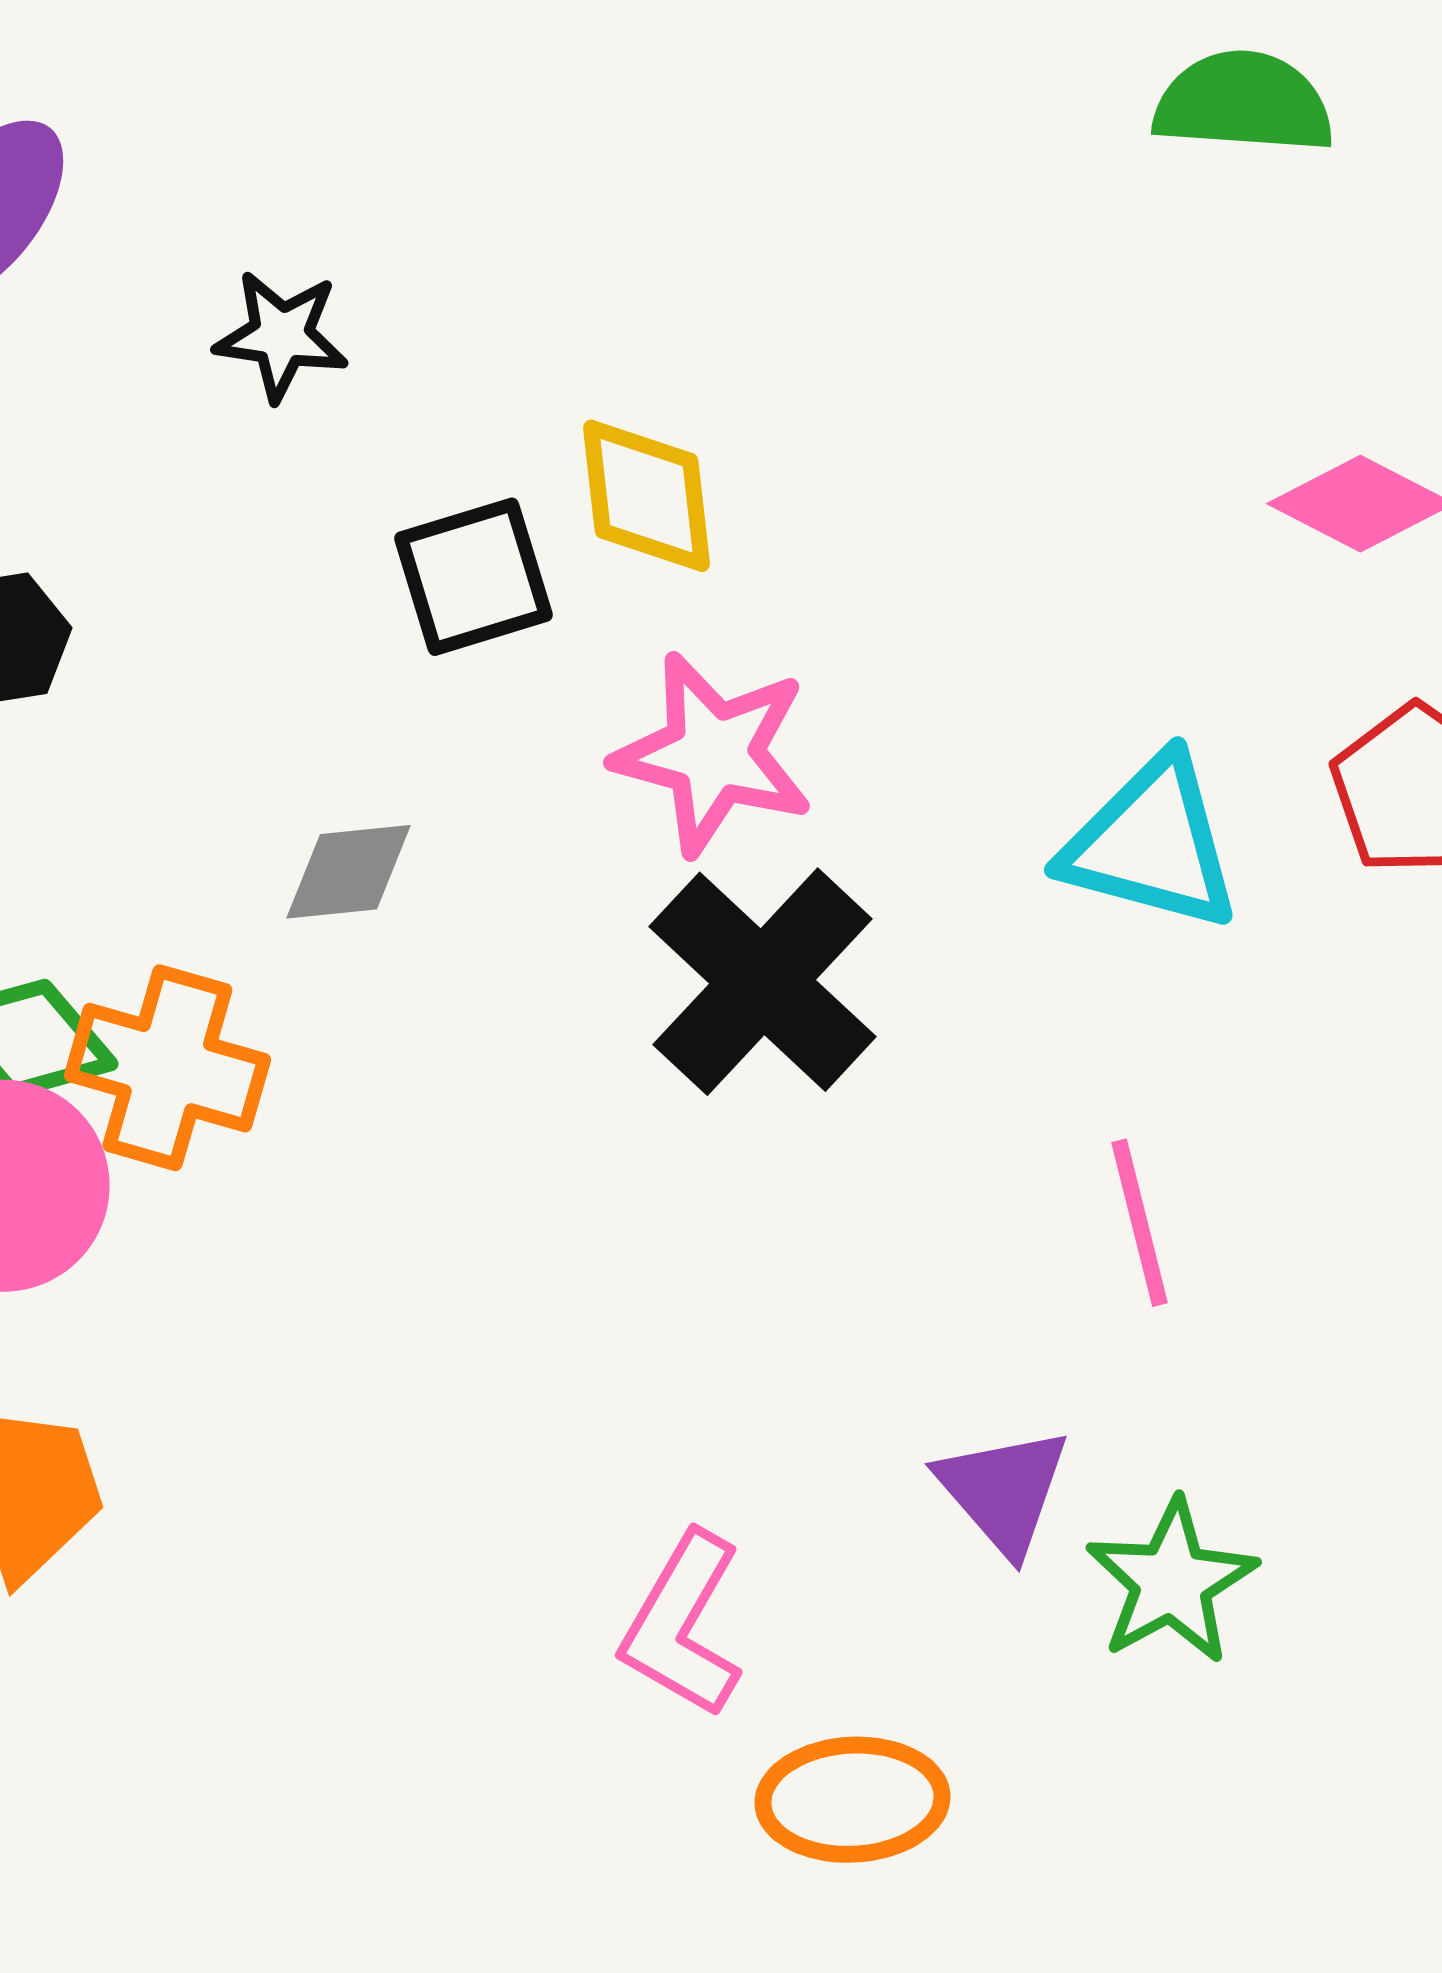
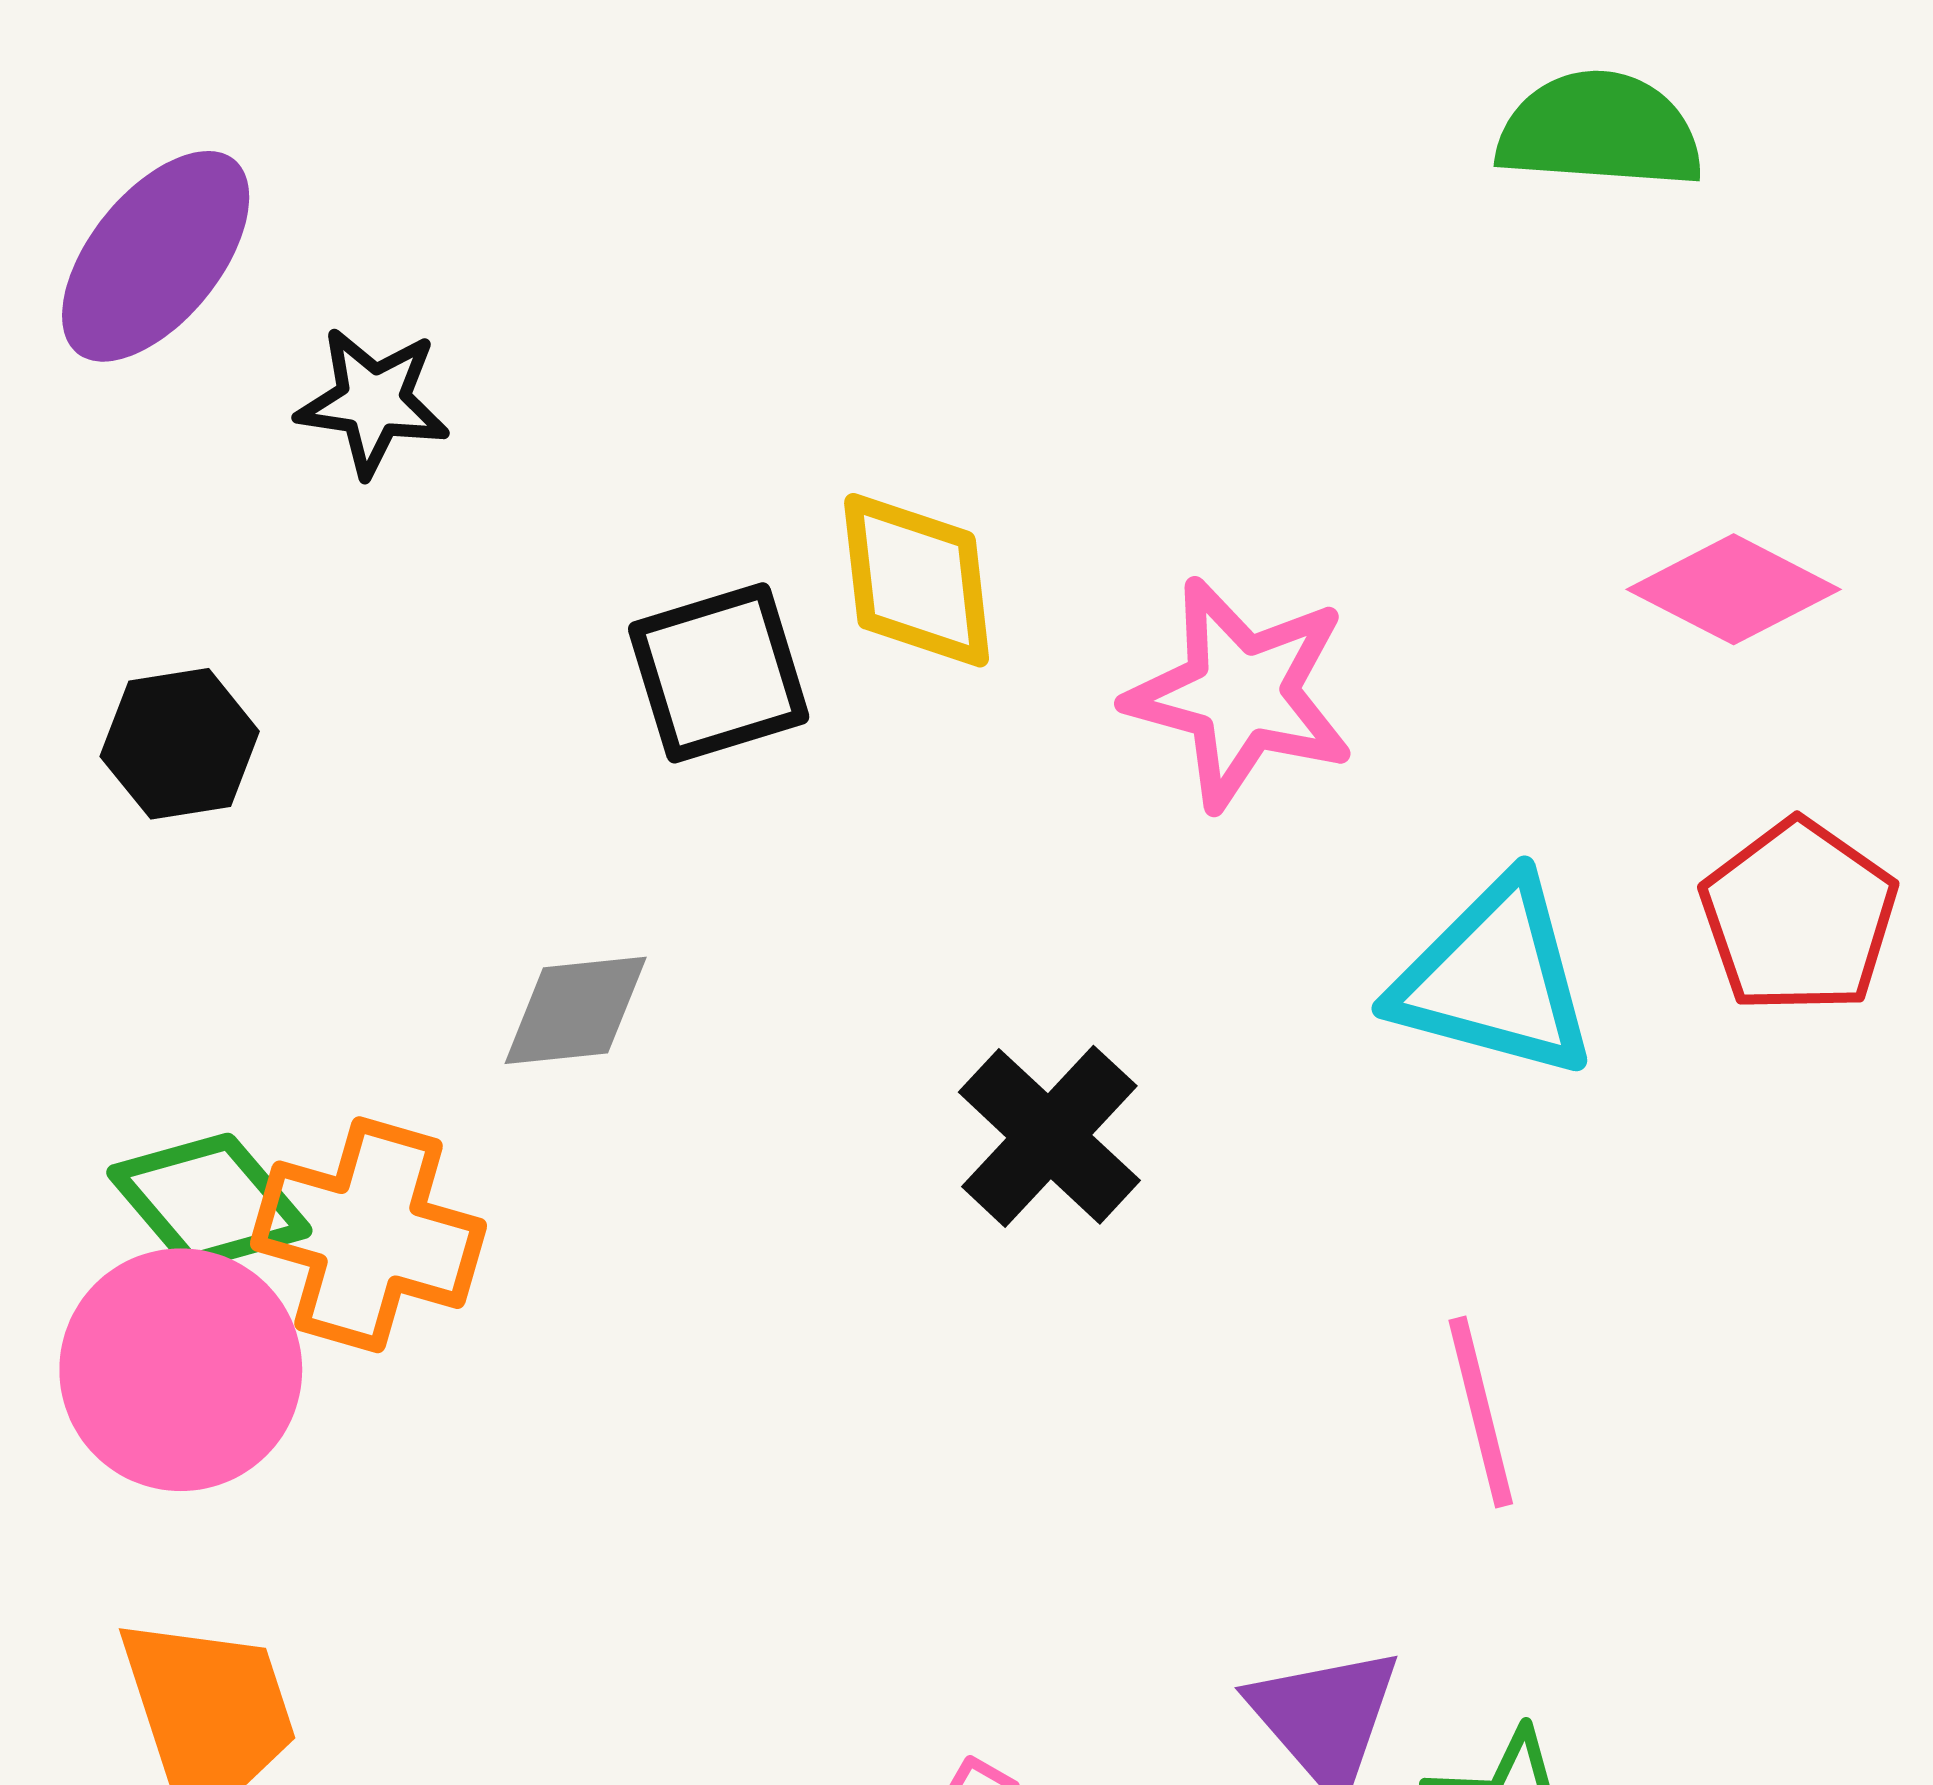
black star: (281, 336) -> (373, 402), moved
pink star: (713, 754) -> (1240, 693), moved
black cross: (762, 982) -> (1049, 1136), size x0.7

